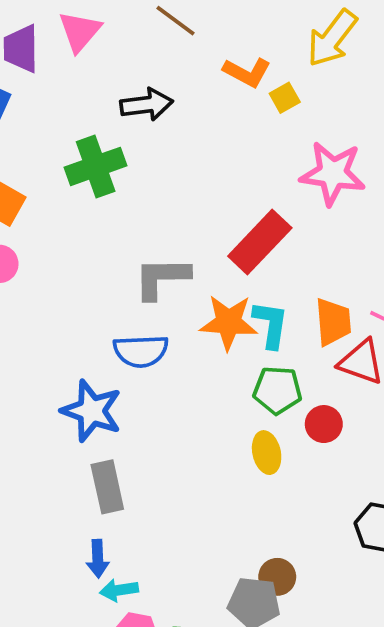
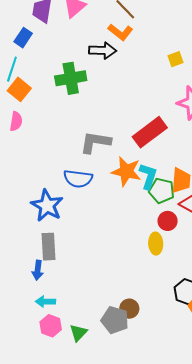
orange L-shape: (247, 72) -> (120, 32), moved
green pentagon: (277, 390) -> (162, 191), moved
red circle: (324, 424) -> (168, 221), moved
yellow ellipse: (267, 453) -> (156, 244), moved
blue arrow: (98, 559) -> (38, 270), moved

